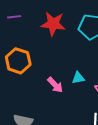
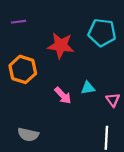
red star: (53, 24) -> (61, 46), moved

